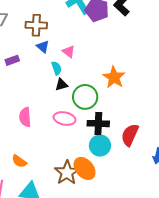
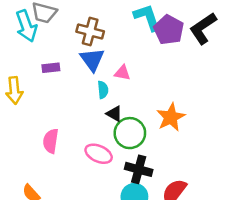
blue triangle: (43, 47) -> (92, 60), size x1.5
pink triangle: (69, 52) -> (122, 73), turned -40
black triangle: (61, 85) -> (114, 114), moved, turned 32

